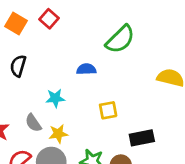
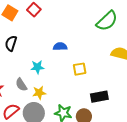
green semicircle: (120, 39) -> (107, 21), moved
yellow square: (108, 110) -> (80, 69), moved

